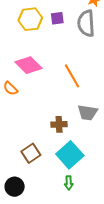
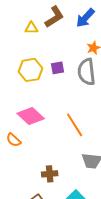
brown cross: (59, 124) -> (50, 174), moved

